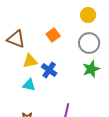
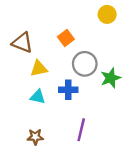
gray circle: (89, 43) -> (85, 64), moved
blue cross: (49, 70) -> (68, 90), moved, turned -35

